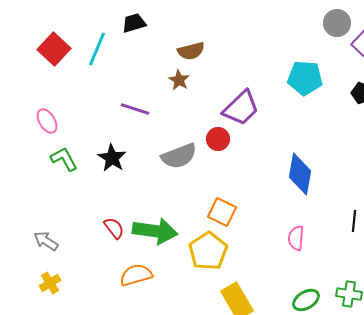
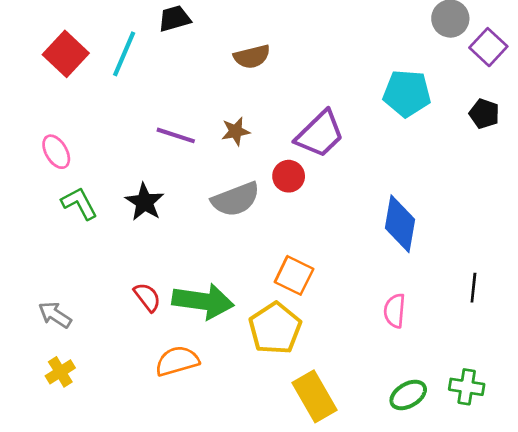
brown star: (179, 80) -> (236, 131), moved, turned 30

